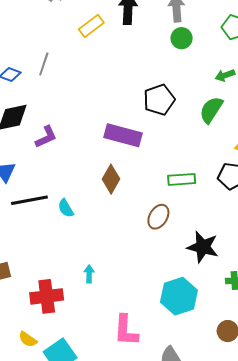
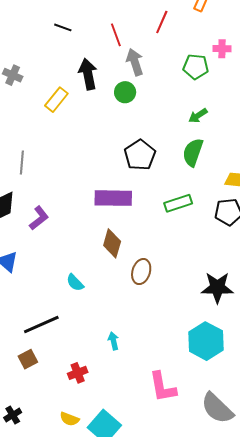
green circle: (182, 38) -> (125, 92), moved
gray line: (44, 64) -> (22, 163), moved
green rectangle: (182, 179) -> (178, 203), moved
black line: (29, 200) -> (41, 324), moved
brown ellipse: (158, 217) -> (141, 272), moved
red cross: (47, 296) -> (78, 373), size x0.6

